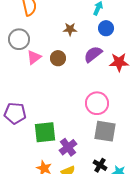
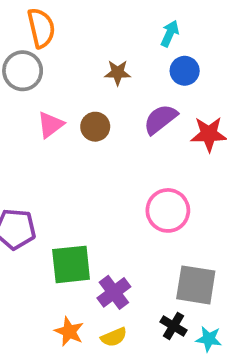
gray circle: (19, 39) -> (23, 71), moved
gray square: (105, 131) -> (196, 285), moved

